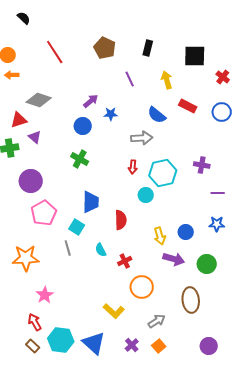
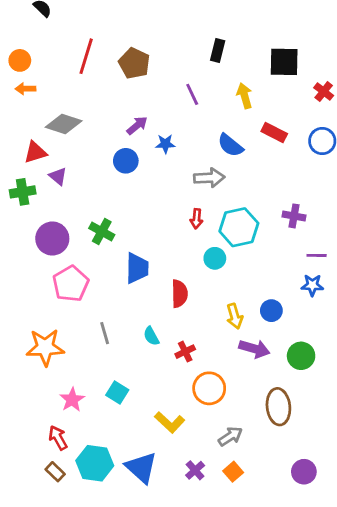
brown pentagon: (105, 48) -> (134, 63), moved
red line: (55, 52) -> (86, 56), turned 50
green cross: (80, 159) -> (102, 231), moved
blue star: (217, 224) -> (312, 285), moved
cyan square: (77, 227) -> (117, 393), moved

